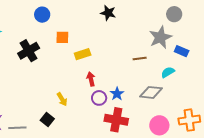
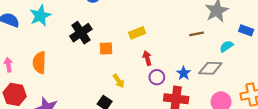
orange square: (62, 37) -> (106, 49), moved
blue rectangle: (182, 51) -> (246, 30), moved
blue star: (117, 94) -> (184, 73), moved

